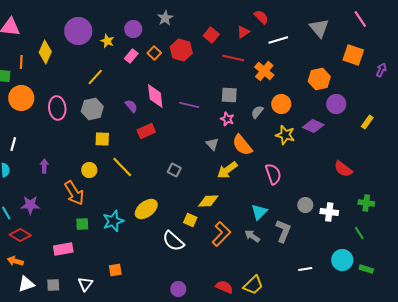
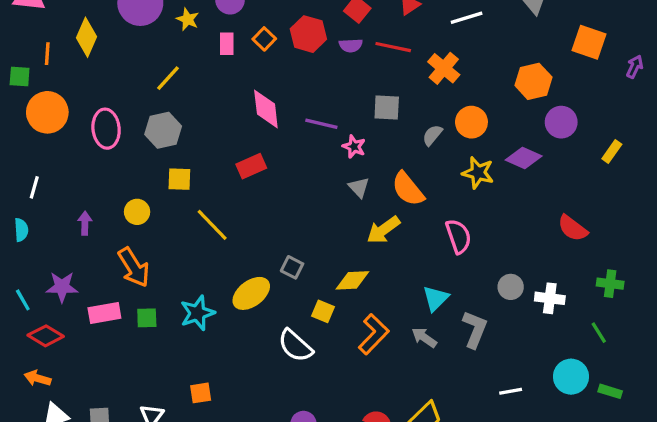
pink rectangle: (131, 56) -> (227, 44), turned -40
purple semicircle: (131, 106) -> (351, 45), moved, turned 128
pink star: (227, 119) -> (354, 147), moved
yellow circle: (89, 170) -> (137, 212), moved
gray square: (174, 170) -> (292, 267), moved
pink rectangle: (63, 249) -> (104, 313), moved

